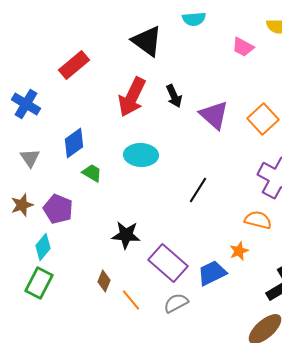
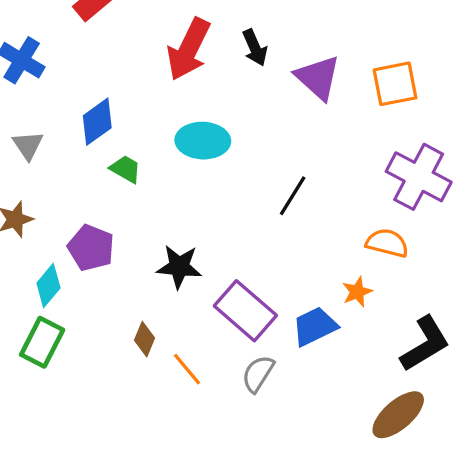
orange square: (263, 119) -> (395, 84), turned 32
purple pentagon: (58, 209) -> (91, 248), moved
gray semicircle: (176, 303) -> (258, 374), turned -30

